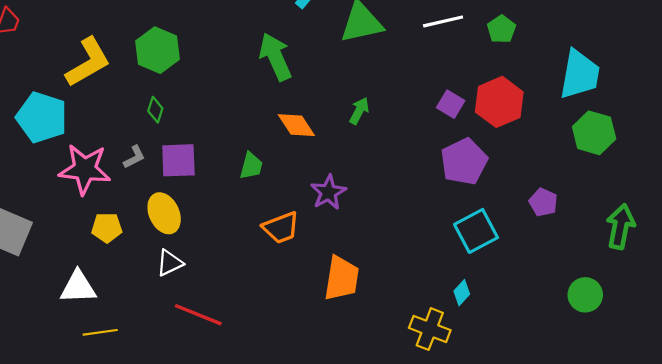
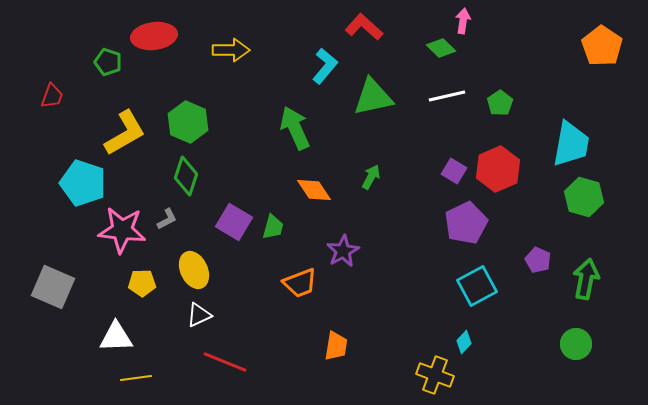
green diamond: (155, 110) -> (186, 176), size x1.6
purple square: (178, 160) -> (234, 222), moved, turned 33
green arrow: (620, 227) -> (586, 279), moved
orange trapezoid: (342, 278) -> (336, 346), moved, size x0.7

